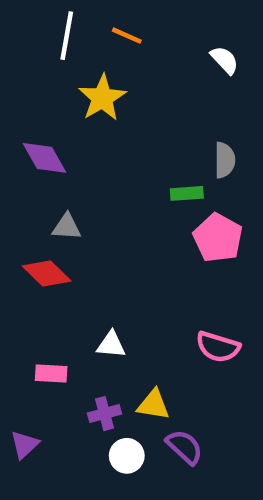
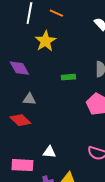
green rectangle: (187, 193) -> (68, 77), moved
pink rectangle: (51, 374) -> (22, 165), size x1.5

